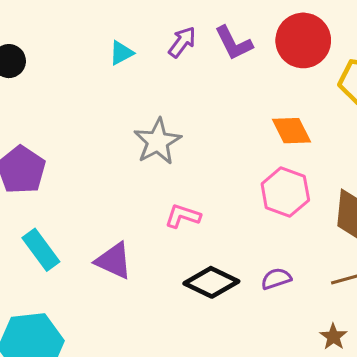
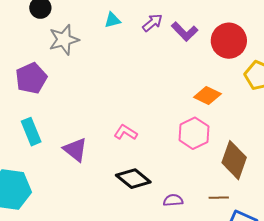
purple L-shape: (234, 43) -> (185, 31), turned -32
orange diamond: (291, 131) -> (207, 96), turned -52
gray star: (158, 142) -> (64, 40), moved
purple semicircle: (276, 279) -> (173, 200), moved

